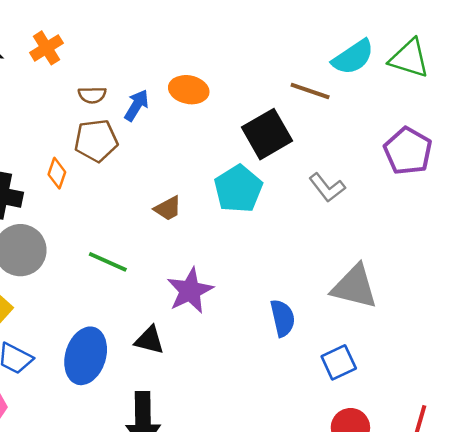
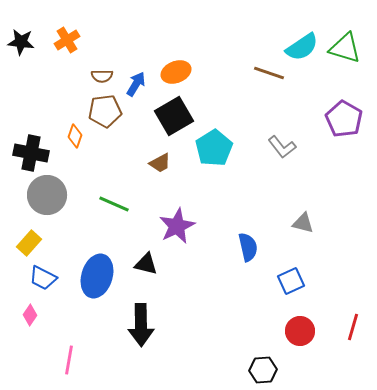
orange ellipse: (189, 90) -> (176, 72), turned -32
black square: (267, 134) -> (174, 116), moved
gray triangle: (354, 287) -> (303, 223), size x0.6

